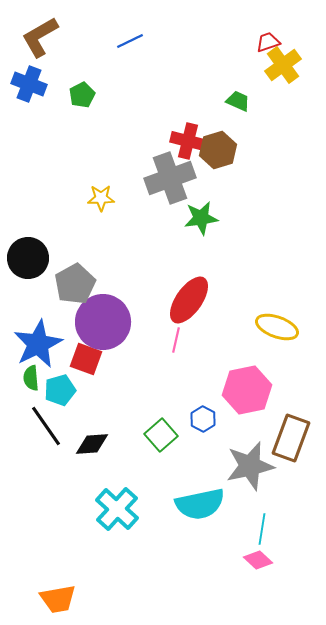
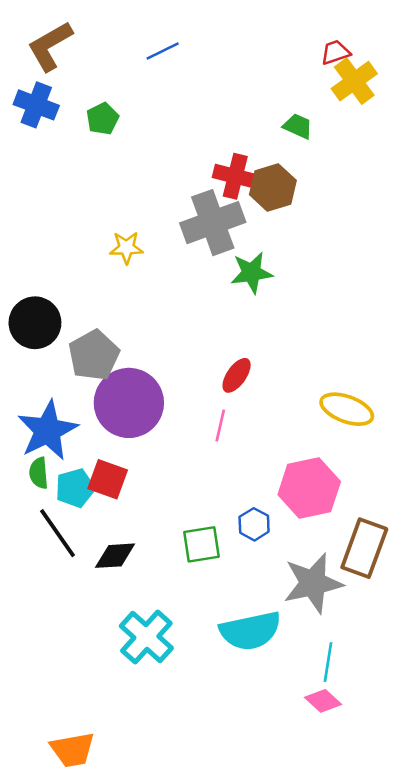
red ellipse: (189, 300) -> (237, 375), size x0.6
red square: (86, 359) -> (108, 479), moved
green square: (161, 435) -> (201, 544), turned 32

